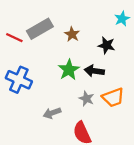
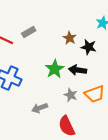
gray rectangle: (40, 29) -> (29, 32), size x0.6
brown star: (72, 34) -> (70, 38), moved

